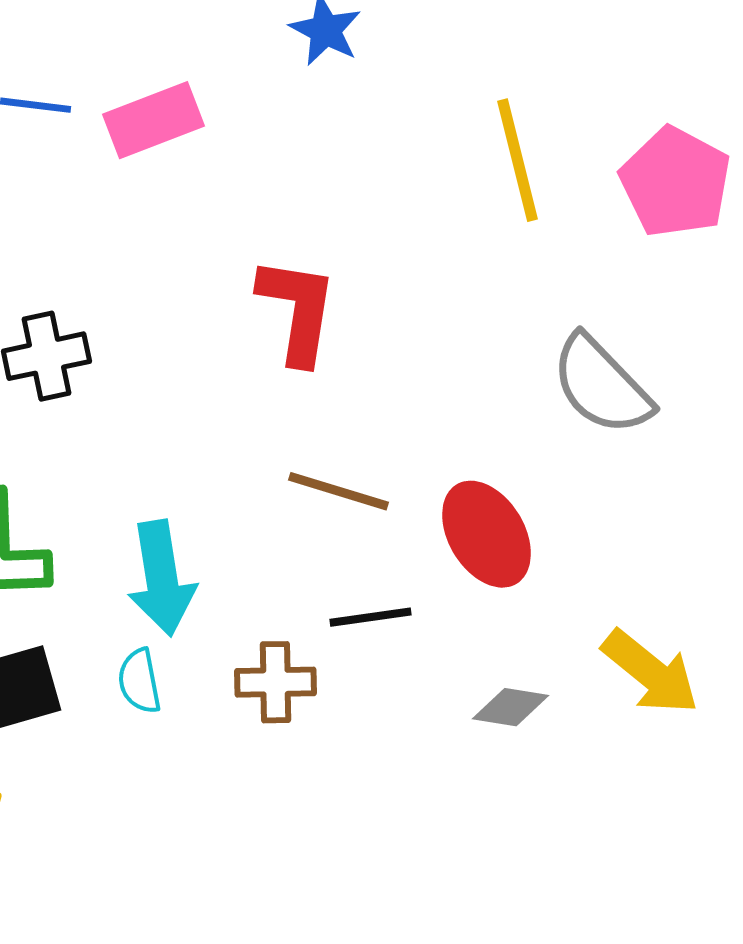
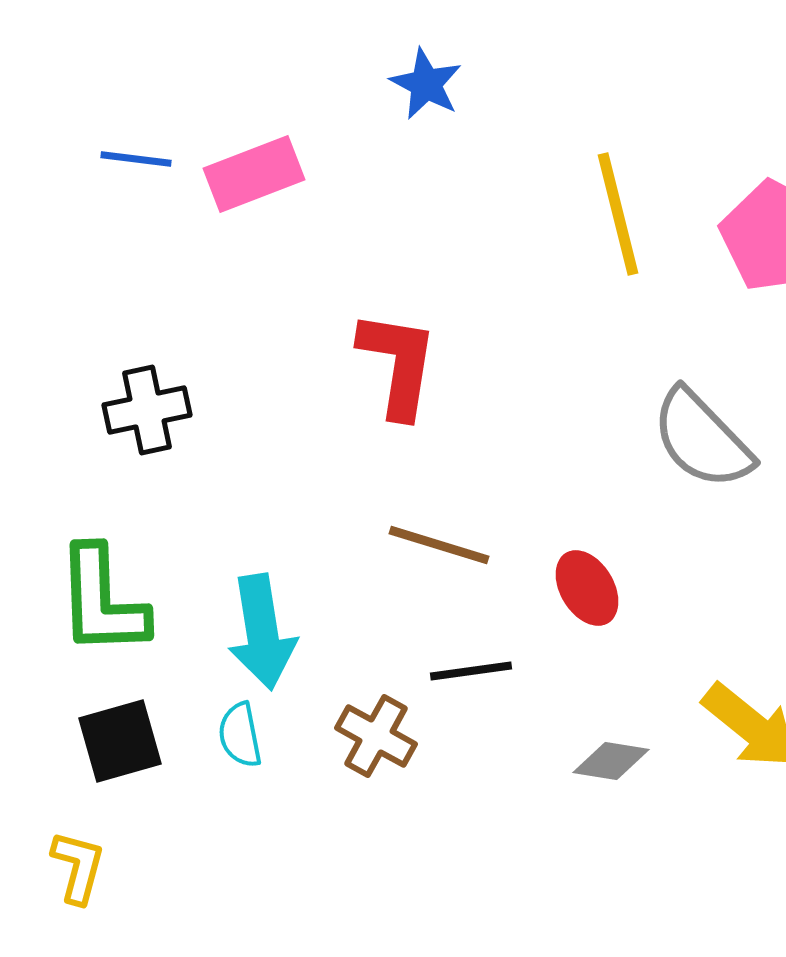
red ellipse: (486, 534) -> (587, 588), size x0.7
brown cross: (275, 682) -> (376, 736), turned 30

